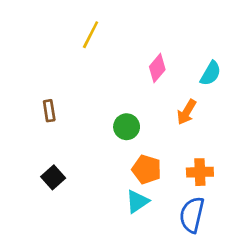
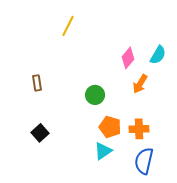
pink diamond: (157, 68) -> (128, 58), moved
orange cross: (200, 172) -> (139, 129), moved

